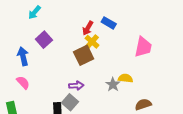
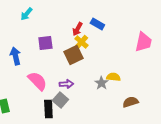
purple square: (44, 40) -> (45, 43), moved, turned 35
pink trapezoid: (143, 47) -> (143, 42), moved
pink semicircle: (23, 82) -> (37, 81), moved, size x1.5

